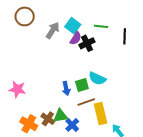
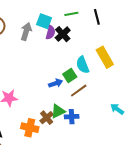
cyan semicircle: (97, 78) -> (83, 65), turned 60
blue arrow: (66, 88) -> (56, 83), turned -80
yellow rectangle: (100, 114) -> (105, 57), moved
brown cross: (48, 119) -> (47, 118), turned 32
blue cross: (72, 125) -> (72, 117), turned -32

